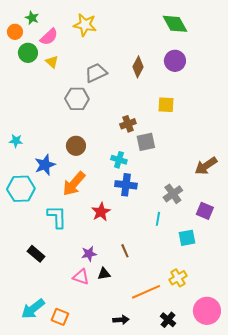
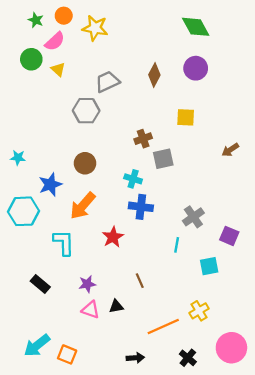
orange circle: (15, 32) -> (64, 16), moved
brown arrow: (206, 166) -> (230, 150), moved, size x0.7
purple star: (89, 254) -> (87, 284), moved

